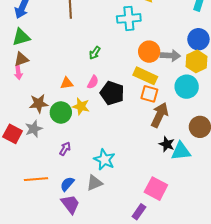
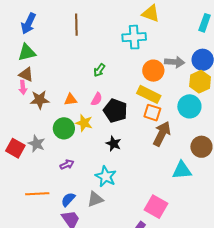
gray arrow: (170, 55) -> (175, 62), moved
brown triangle: (21, 59) -> (26, 74), turned 42
brown star: (39, 104) -> (40, 100), moved
gray star: (34, 129) -> (37, 144), turned -30
black star: (167, 144) -> (114, 144), moved
purple arrow: (65, 149) -> (67, 164), turned 32

